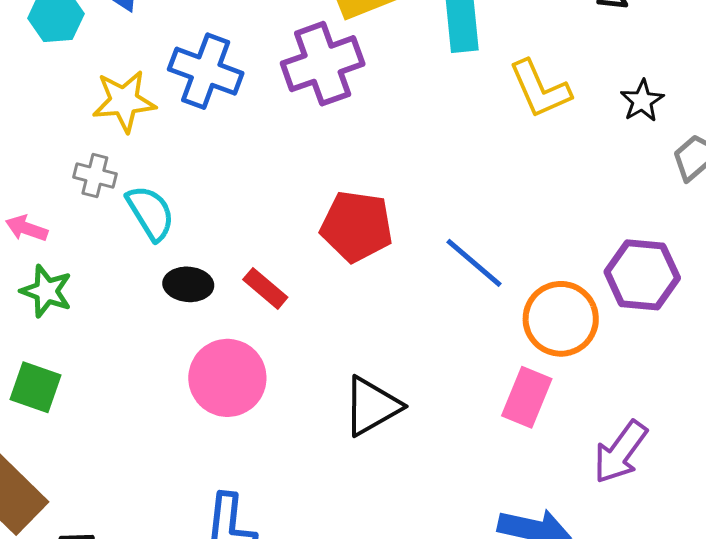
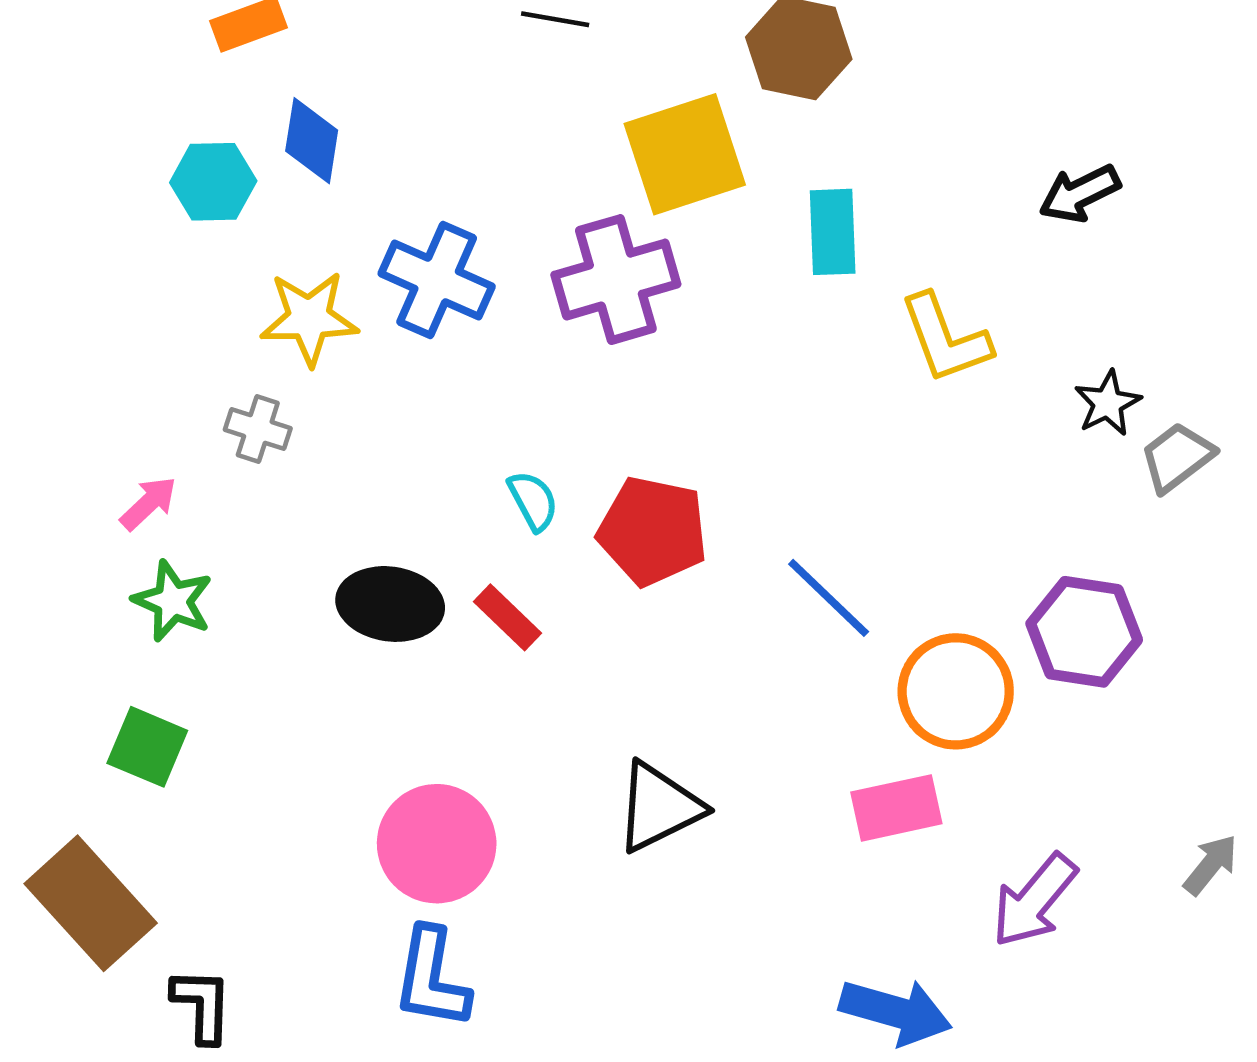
black star: (642, 101) -> (1108, 403), moved
cyan semicircle: (150, 213) -> (533, 501), moved, size x0.7
pink arrow: (27, 228) -> (148, 503), turned 114
black ellipse: (188, 284) -> (390, 604), size x1.4
pink circle: (227, 378) -> (437, 844), moved
pink rectangle: (527, 397) -> (896, 808), turned 52

